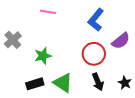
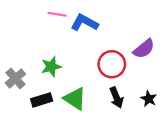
blue L-shape: (96, 20) -> (84, 23), moved, turned 80
gray cross: (13, 40) -> (15, 78), moved

